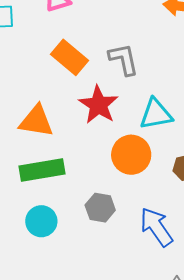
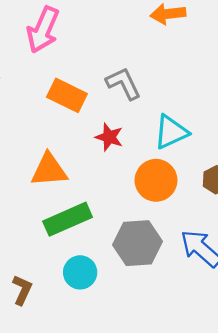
red star: (98, 105) -> (109, 137), size x0.7
gray hexagon: (100, 208) -> (138, 243), size x1.5

